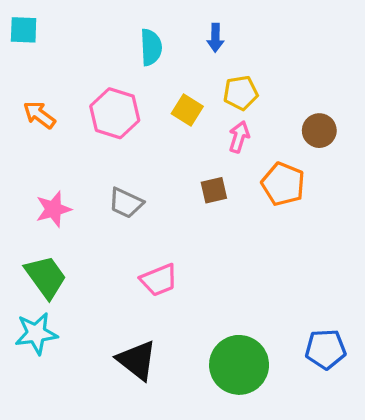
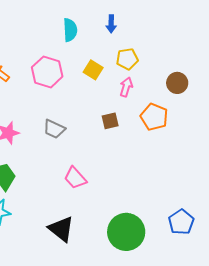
pink trapezoid: (159, 280) -> (75, 178), turned 70
blue pentagon: (326, 349) -> (181, 222), turned -30

